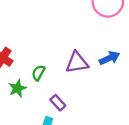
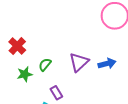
purple triangle: (77, 63) -> (79, 62), turned -45

